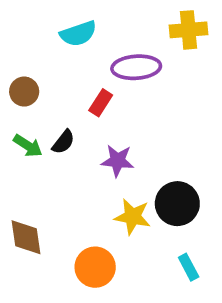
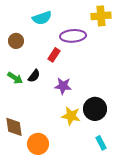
brown circle: (24, 92) -> (16, 41), moved
orange circle: (95, 267) -> (38, 144), moved

